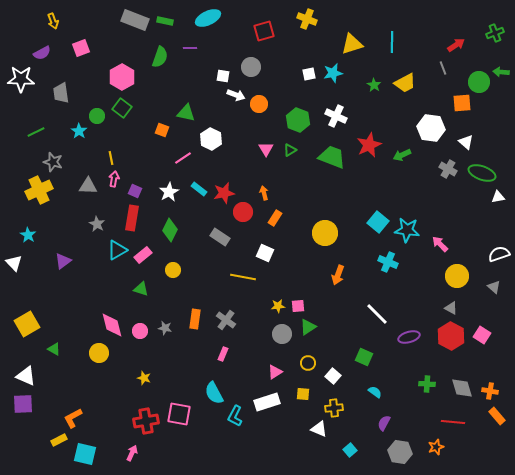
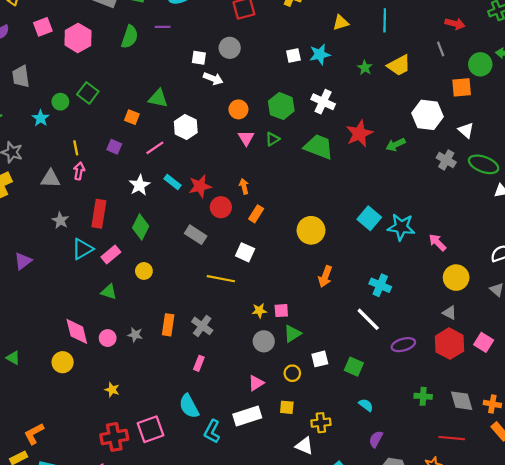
yellow triangle: (352, 44) -> (341, 23), size x0.7
red arrow: (456, 45) -> (455, 24), turned 48
pink hexagon: (122, 77) -> (78, 38), moved
orange circle: (259, 104) -> (238, 109), moved
purple square: (135, 191) -> (114, 147), moved
cyan cross: (388, 262) -> (380, 285), moved
white square: (333, 376) -> (320, 359), moved, turned 35
pink square: (179, 414) -> (151, 429), turned -30

